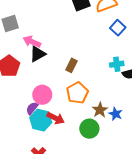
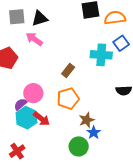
black triangle: (38, 54) -> (40, 18), moved
cyan cross: (117, 64) -> (101, 55), moved, size x1.5
blue star: (116, 114) -> (94, 133), moved
green circle: (89, 129) -> (79, 146), moved

